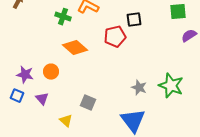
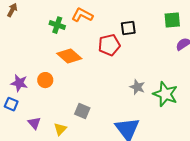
gray star: (139, 88) -> (137, 87), moved
purple triangle: (42, 99) -> (34, 123), moved
yellow triangle: (66, 121) -> (60, 129), turned 32

